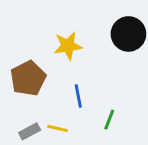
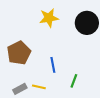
yellow star: (68, 46) -> (49, 18), moved

